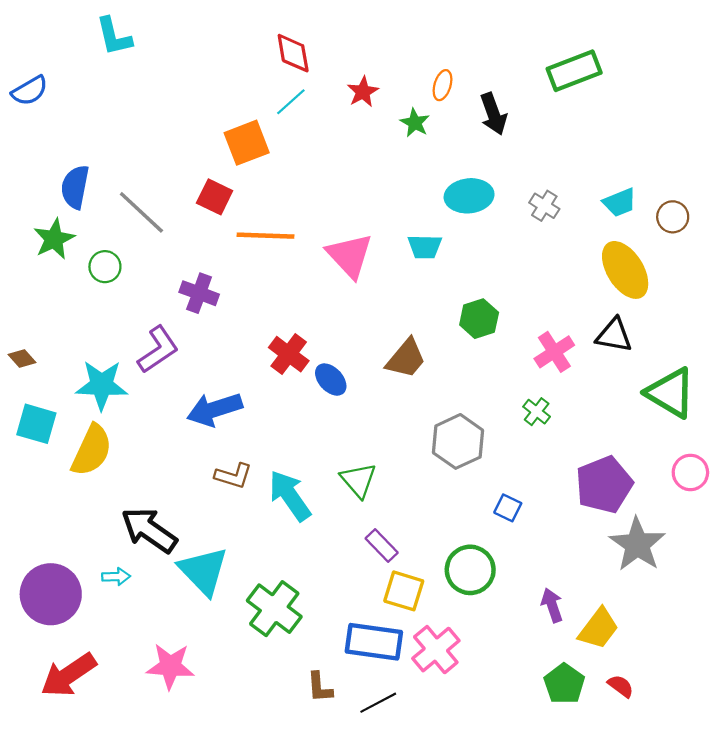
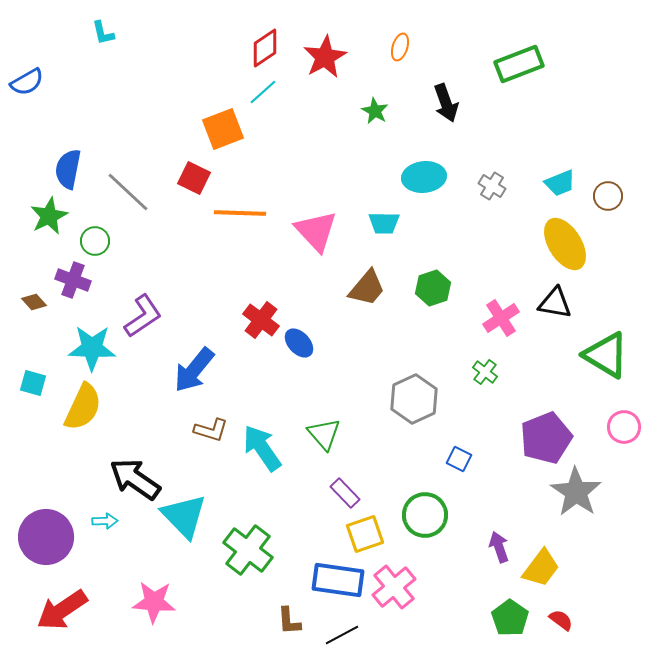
cyan L-shape: (114, 36) -> (103, 33), size x0.7
red diamond: (293, 53) -> (265, 48), turned 66
orange ellipse: (443, 85) -> (400, 47), moved
red star: (363, 92) -> (325, 57), moved, size x1.5
purple cross: (199, 293) -> (73, 280), moved
brown diamond: (22, 358) -> (34, 302), moved
brown trapezoid: (406, 358) -> (367, 288), moved
blue arrow: (215, 409) -> (194, 370), turned -33
cyan square: (36, 424) -> (33, 383), size x0.7
yellow square: (404, 591) -> (365, 534), turned -36

